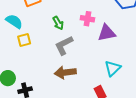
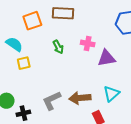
gray L-shape: (64, 45) -> (52, 101), moved
brown arrow: (65, 72) -> (80, 98), moved

